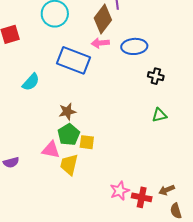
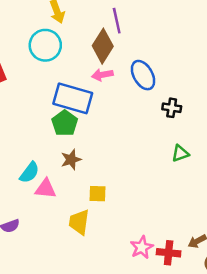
blue ellipse: (134, 46) -> (143, 75), turned 70
cyan semicircle: (31, 82) -> (29, 172), moved
green pentagon: (69, 135) -> (65, 123), moved
pink triangle: (51, 150) -> (46, 189), moved

